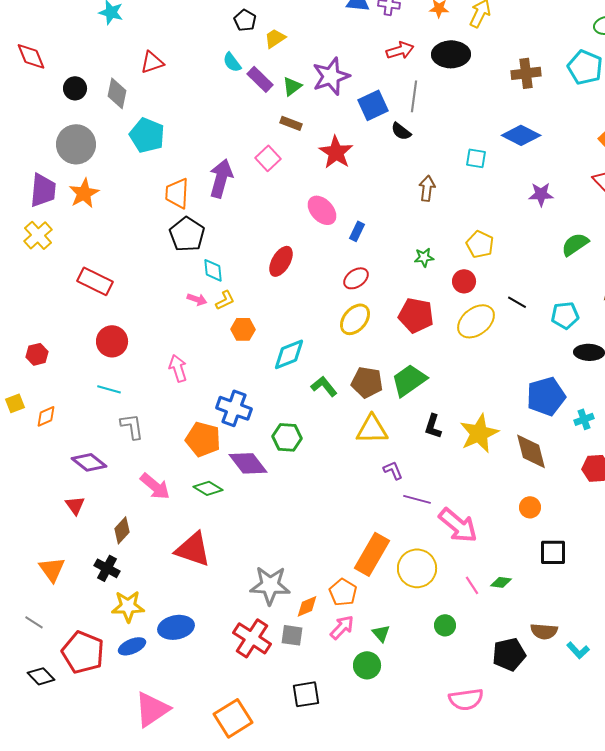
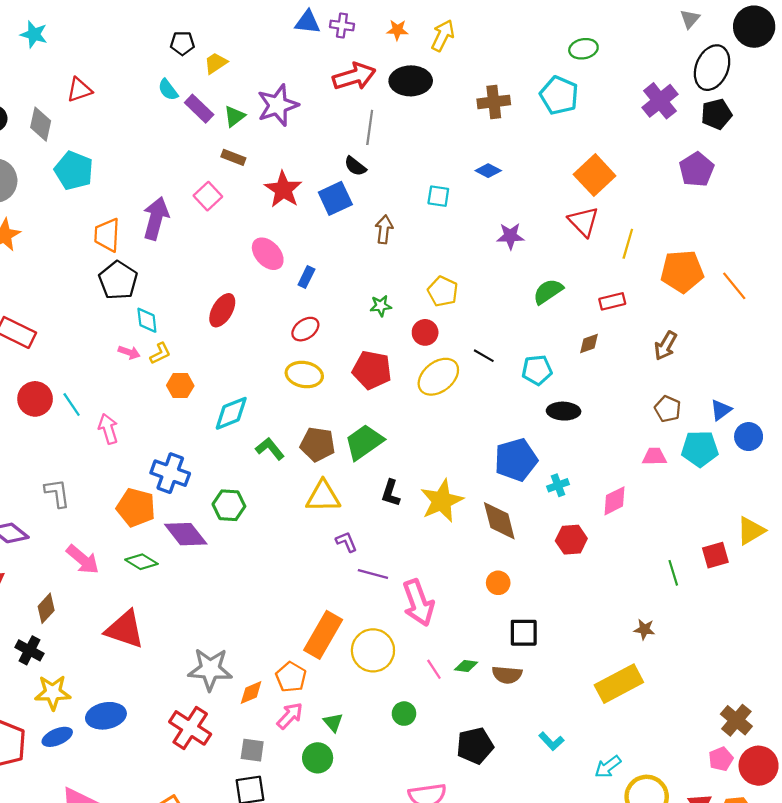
black pentagon: (245, 20) -> (182, 43), turned -30
red arrow: (400, 50) -> (354, 76), size x1.4
blue square: (373, 105) -> (335, 198), moved
blue diamond: (521, 135) -> (488, 171), size x0.6
yellow ellipse: (355, 319) -> (304, 375), turned 60
cyan line: (109, 389) -> (72, 404), moved, turned 40
pink arrow: (458, 525) -> (418, 603), turned 30
brown semicircle: (544, 631) -> (507, 675), moved
gray square: (292, 635) -> (252, 750), moved

